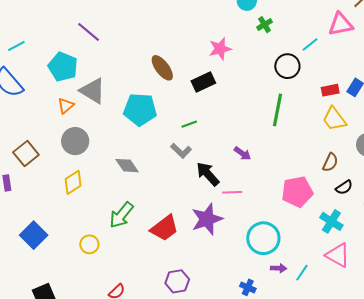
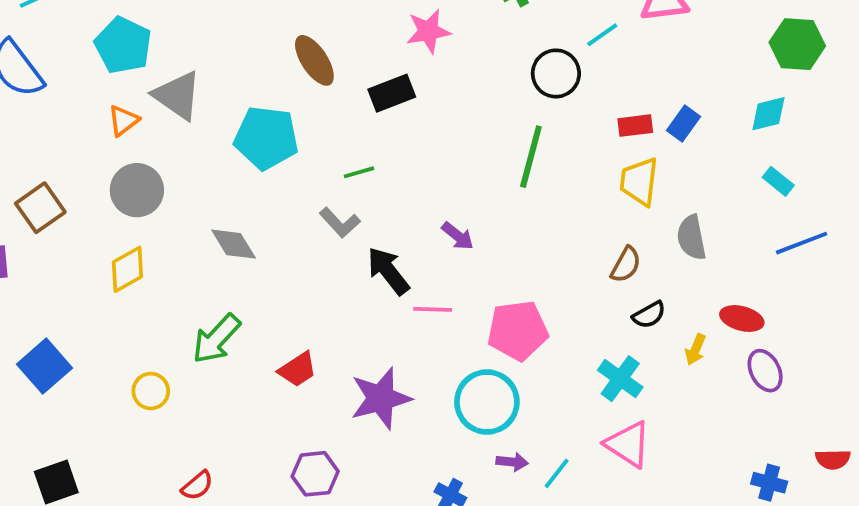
yellow trapezoid: (334, 119) -> (639, 182), turned 40
pink pentagon: (297, 192) -> (518, 330), moved
purple star: (207, 219) -> (381, 398), moved
red trapezoid: (164, 228) -> (298, 370), size x0.7

